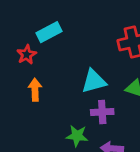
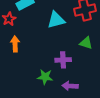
cyan triangle: (94, 81) -> (56, 20), moved

